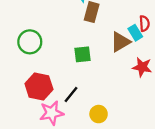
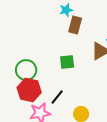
green circle: (30, 42) -> (26, 70), moved

